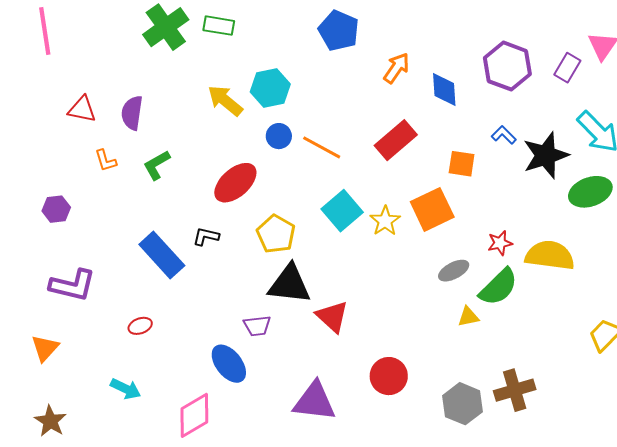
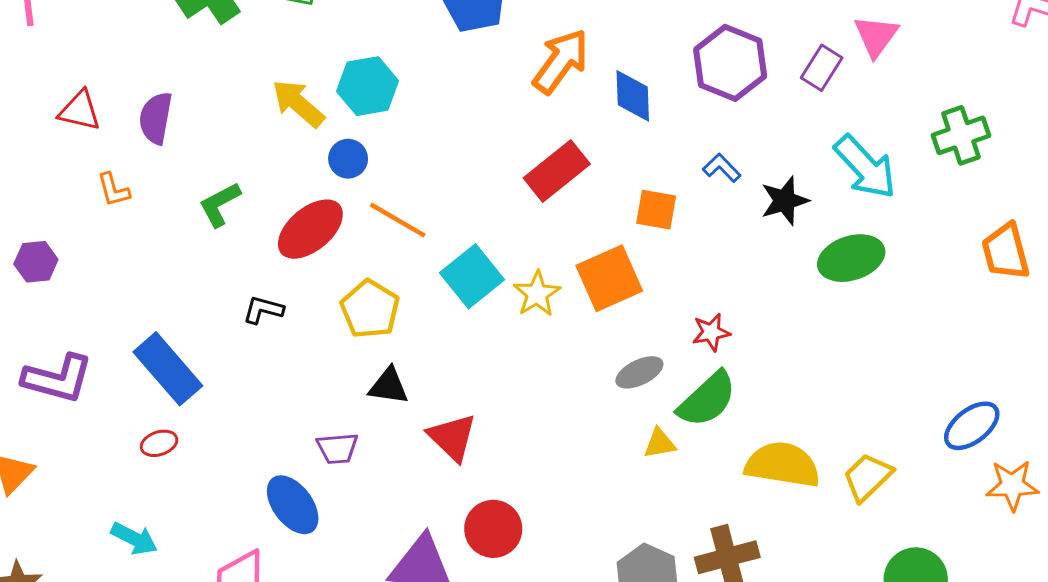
orange arrow: (396, 68) -> (561, 61), size x1.4
blue circle: (279, 136) -> (348, 159), moved
orange line: (322, 147) -> (398, 220), moved
black star: (546, 155) -> (785, 201), size x0.7
green L-shape: (157, 165) -> (220, 204), moved
blue rectangle: (162, 255) -> (168, 369), moved
yellow semicircle: (550, 255) -> (783, 465), moved
black triangle: (290, 284) -> (389, 386), size x0.6
red circle: (389, 376) -> (493, 529), moved

